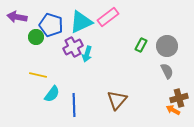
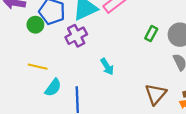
cyan arrow: (87, 54) -> (107, 67), moved, turned -49
brown triangle: (117, 100) -> (156, 94), moved

